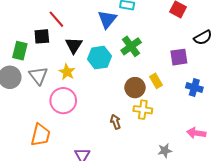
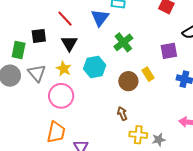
red line: (56, 19) -> (65, 19), moved
cyan hexagon: (99, 58) -> (95, 67), moved
yellow cross: (143, 110) -> (138, 135), moved
brown arrow: (116, 122) -> (122, 114), moved
orange trapezoid: (41, 135) -> (56, 132), moved

